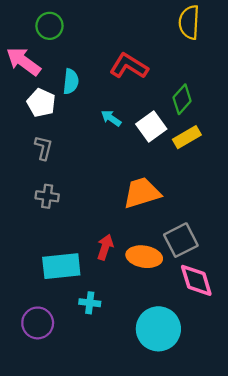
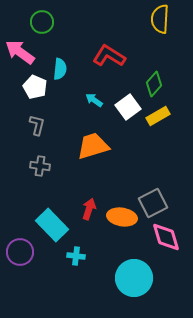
orange trapezoid: (142, 193) -> (93, 146), moved
cyan rectangle: (61, 266) -> (52, 225), turned 52
purple circle: (38, 323) -> (20, 252), moved

